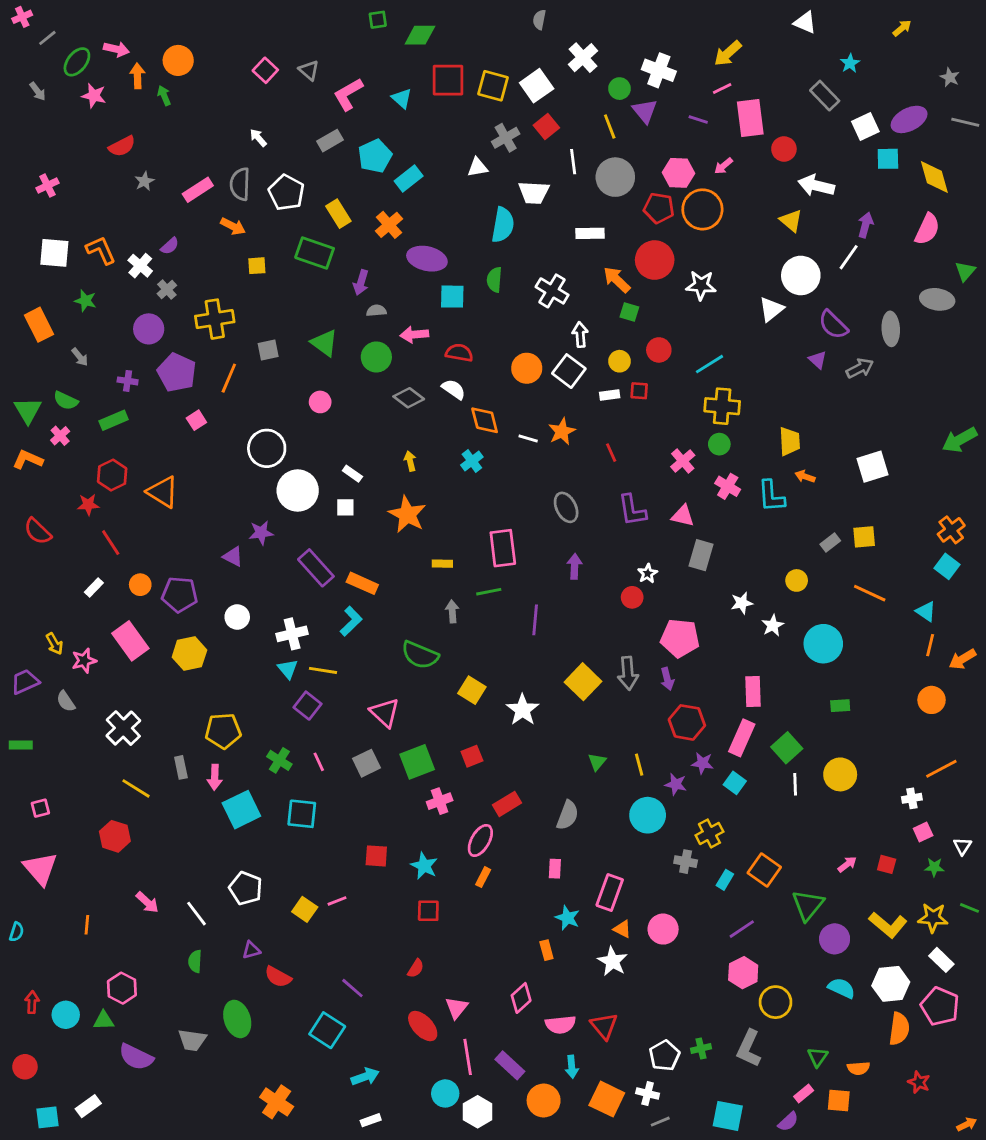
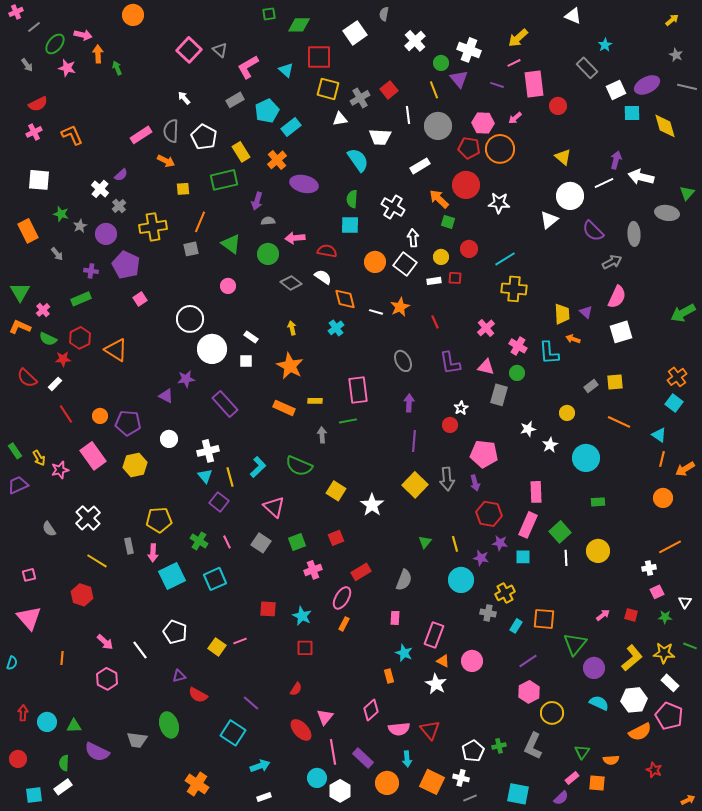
yellow arrow: (902, 28) -> (672, 20), moved
orange circle: (178, 60) -> (133, 15), moved
pink square: (265, 70) -> (189, 50), size x1.4
yellow square: (493, 86) -> (328, 89), moved
white square: (537, 86) -> (355, 33), moved
red semicircle: (122, 146) -> (38, 104), moved
gray star: (144, 181) -> (80, 226), moved
white arrow: (816, 186) -> (641, 177), moved
cyan semicircle: (503, 225) -> (358, 160), turned -45
pink semicircle: (927, 229) -> (617, 297), moved
white rectangle: (590, 233) -> (420, 166), turned -30
orange L-shape: (101, 250) -> (72, 135), moved
green rectangle: (315, 253) -> (224, 180), turned -32
white line: (849, 257) -> (604, 183), turned 30
cyan square: (452, 297) -> (350, 225), moved
purple triangle: (818, 360) -> (586, 312), moved
orange line: (229, 378) -> (200, 222), moved
green semicircle: (66, 401) -> (48, 339), moved
green circle: (719, 444) -> (517, 373), moved
red line: (111, 543) -> (66, 414), moved
orange rectangle: (362, 583) -> (284, 408), moved
white rectangle: (94, 587) -> (55, 384), moved
purple line: (535, 620) -> (414, 441), moved
cyan L-shape: (351, 621) -> (258, 467), moved
yellow line: (323, 670) -> (230, 477), turned 66
gray semicircle: (66, 701) -> (49, 529), moved
green rectangle: (21, 745) -> (15, 451), moved, turned 56
green square: (417, 762) -> (297, 542), size x0.7
gray square: (367, 763) -> (261, 543), turned -30
cyan square: (735, 783) -> (523, 557), turned -35
cyan square: (302, 814) -> (215, 579), turned -30
orange square: (764, 870) -> (544, 619), turned -30
yellow L-shape: (888, 925) -> (632, 658), turned -80
green semicircle: (195, 961) -> (64, 763), moved
pink hexagon: (122, 988) -> (107, 679), moved
orange semicircle: (899, 1029) -> (640, 732), turned 55

